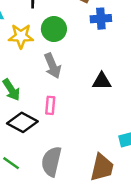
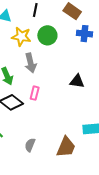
gray arrow: (53, 66) -> (31, 63), moved
gray semicircle: (51, 161) -> (30, 145), moved, size x0.6

